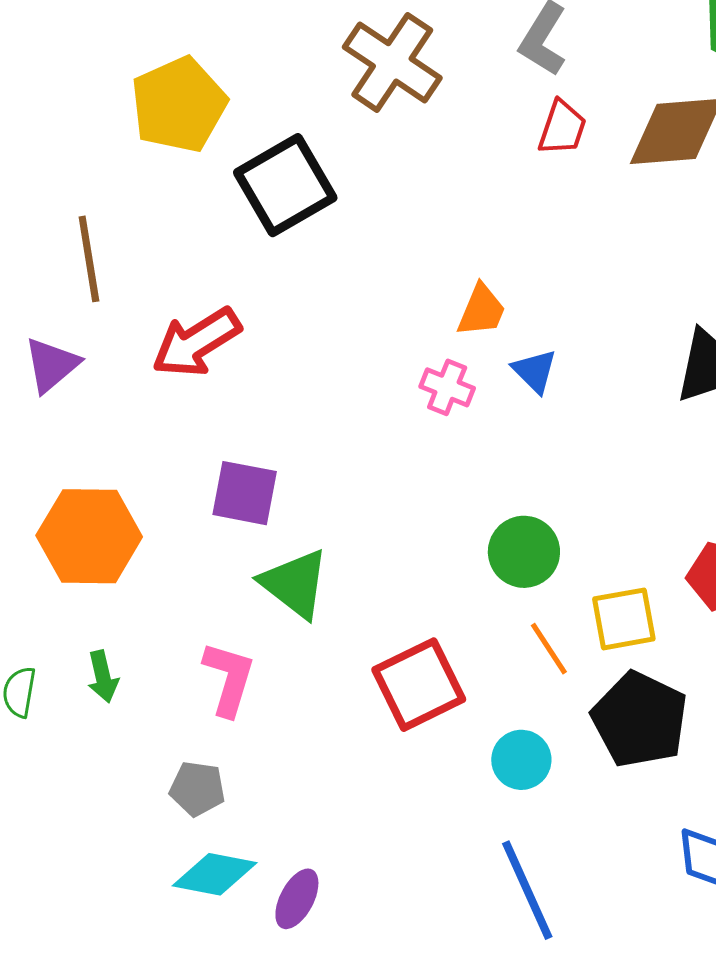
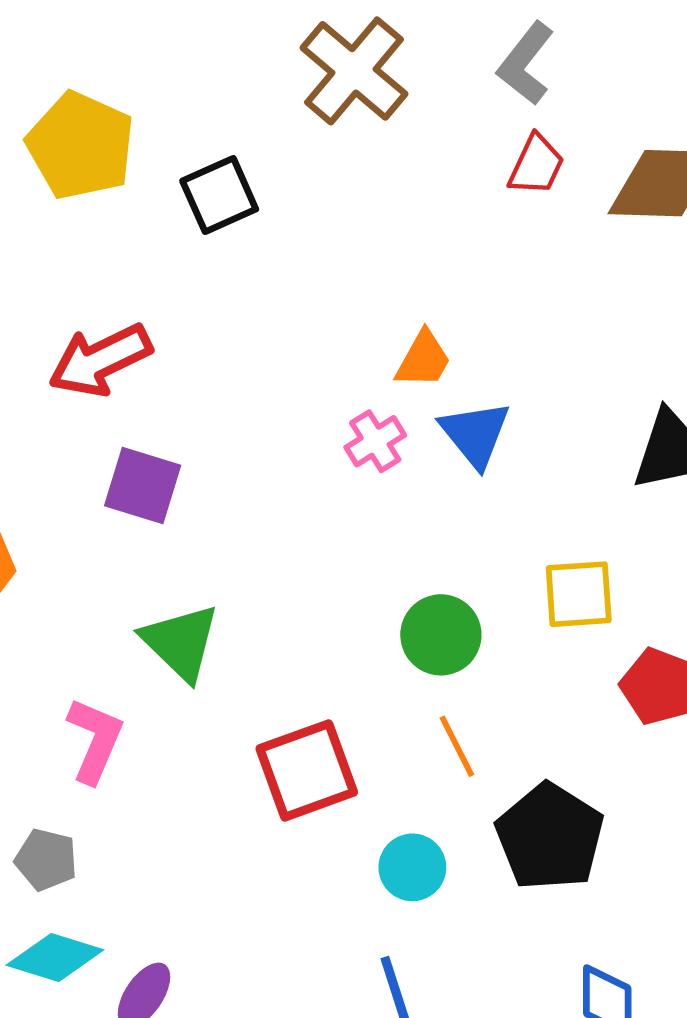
yellow pentagon: (179, 105) -> (81, 146), moved, turned -30
black square: (285, 185) -> (219, 195), size x0.7
blue triangle: (535, 371) -> (475, 434), size x1.4
pink cross: (447, 387) -> (375, 441), turned 30
purple square: (245, 493) -> (143, 486), moved
yellow square: (624, 619) -> (579, 594), moved

